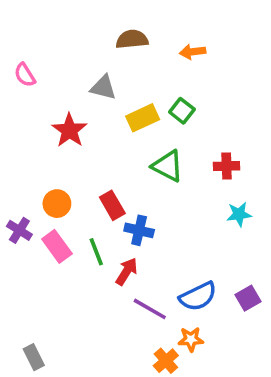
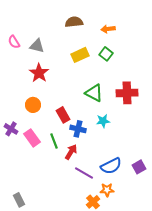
gray triangle: (103, 87) -> (37, 46), moved
green square: (182, 111) -> (106, 54), moved
yellow rectangle: (143, 118) -> (80, 55), moved
red cross: (227, 166) -> (127, 93), size x1.5
orange circle: (57, 204) -> (33, 105), moved
cyan star: (239, 214) -> (103, 121), moved

